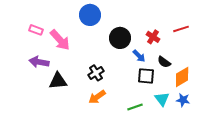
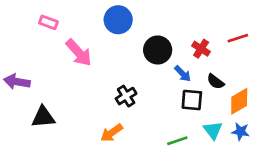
pink rectangle: (36, 30) -> (48, 22), moved
purple arrow: (39, 62) -> (17, 82), moved
black triangle: (58, 81) -> (43, 117), moved
orange arrow: (97, 97) -> (112, 133), moved

